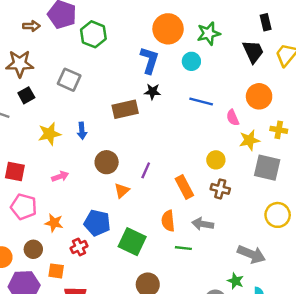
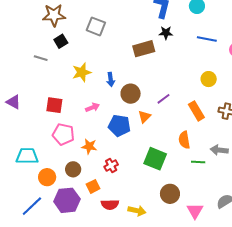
blue arrow: (82, 131) -> (111, 80), moved
yellow circle: (216, 160) -> (209, 79), moved
purple line: (146, 170) -> (163, 99), turned 32
blue pentagon: (97, 223) -> (119, 126), moved
gray arrow: (203, 224) -> (219, 150), moved
orange square: (56, 271) -> (93, 186), turned -32

